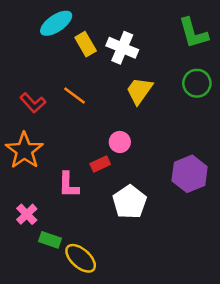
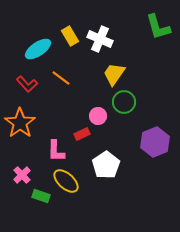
cyan ellipse: (56, 23) -> (38, 49), moved
green circle: (197, 83) -> (124, 102), moved
yellow ellipse: (81, 258) -> (66, 181), moved

